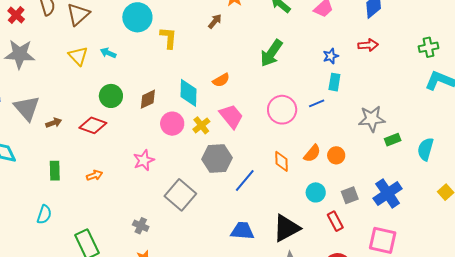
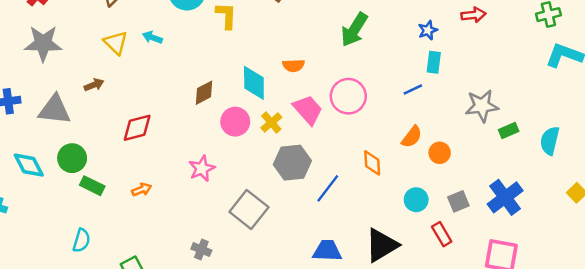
orange semicircle: (221, 80) -> (294, 65), turned 30
green circle: (111, 96) -> (72, 158), moved
gray triangle: (27, 108) -> (55, 110), turned -40
pink circle: (282, 110) -> (348, 96), moved
brown arrow: (54, 123) -> (94, 85), moved
red diamond: (93, 125) -> (137, 128), turned -32
orange semicircle: (312, 153) -> (412, 137), moved
green rectangle: (55, 171) -> (92, 186), turned -60

